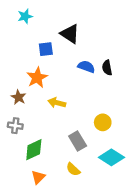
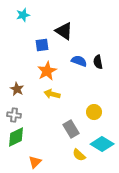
orange star: (37, 78) -> (47, 71), moved
green diamond: (34, 150) -> (16, 137), moved
yellow semicircle: (73, 169) -> (79, 155), moved

